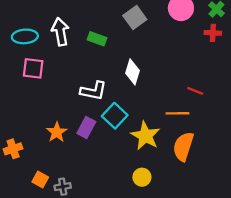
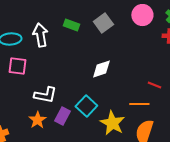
green rectangle: (97, 39) -> (71, 25), moved
white diamond: (132, 72) -> (101, 69), turned 55
white L-shape: (93, 91) -> (45, 95), moved

